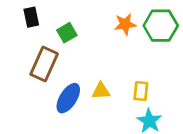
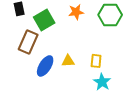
orange star: (125, 24) -> (76, 12), moved
green square: (67, 33) -> (44, 20), size x1.5

